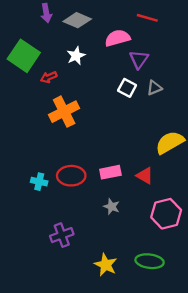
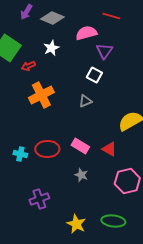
purple arrow: (46, 13) -> (26, 12), turned 42
gray triangle: (154, 88) -> (85, 101), moved
pink rectangle: (110, 172) -> (80, 146), turned 42

